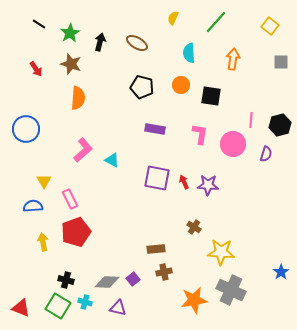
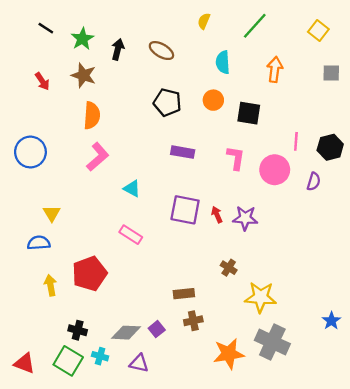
pink L-shape: (83, 150) -> (98, 157), moved
pink rectangle: (70, 199) -> (131, 235), moved, turned -30

